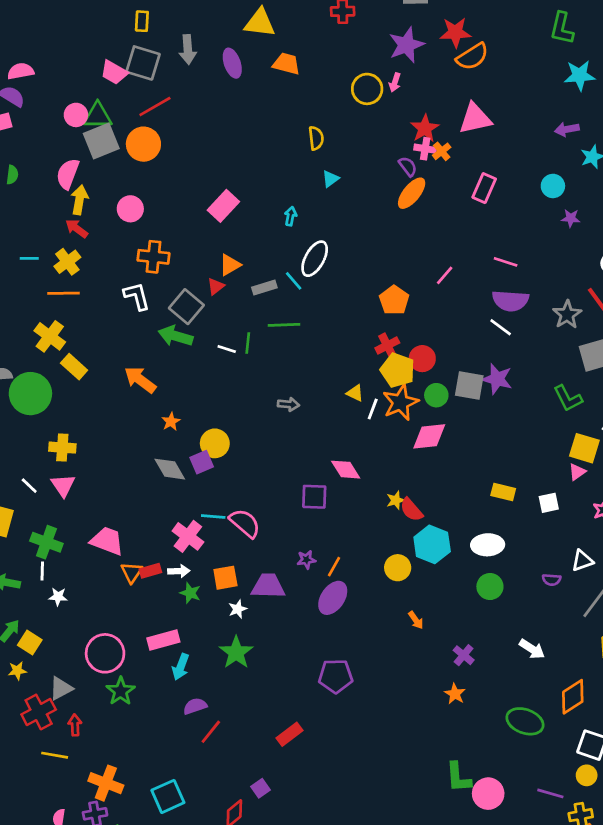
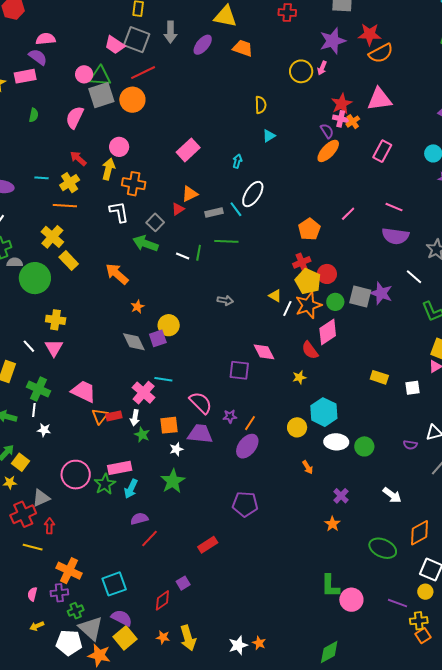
purple ellipse: (232, 63) -> (203, 45), turned 55
yellow arrow: (79, 200) -> (108, 169), moved
gray square: (186, 307) -> (155, 222), size x0.7
white line: (501, 327) -> (414, 277), moved
pink diamond: (429, 436) -> (328, 332), turned -32
red semicircle: (411, 510) -> (310, 350), moved
pink semicircle: (245, 523) -> (201, 403), moved
white ellipse: (488, 545) -> (336, 442), moved
white arrow: (179, 571) -> (135, 418), turned 98
green star: (121, 691) -> (105, 484), moved

